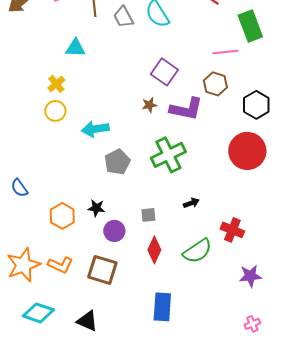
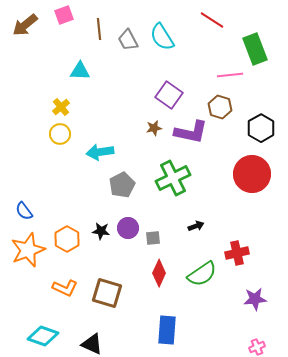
red cross: (232, 230) -> (237, 253), turned -35
purple circle: (114, 231) -> (128, 228), moved
orange star: (23, 265) -> (28, 250), moved

